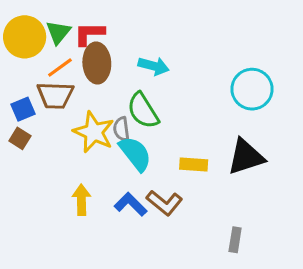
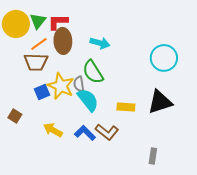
blue square: (23, 109) -> (42, 92), moved
brown square: (20, 138) -> (15, 116), moved
yellow arrow: (81, 200) -> (53, 130), turned -60

